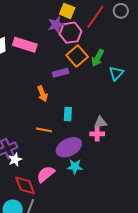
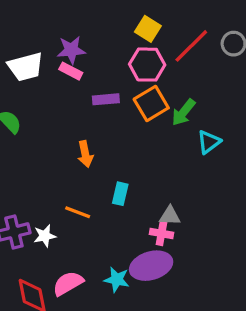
purple star: (56, 25) -> (71, 50), moved
pink rectangle: (25, 45) -> (71, 71), size x0.6
purple rectangle: (60, 73) -> (106, 99), moved
purple ellipse: (69, 147) -> (151, 266), moved
white star: (15, 160) -> (45, 236), moved

